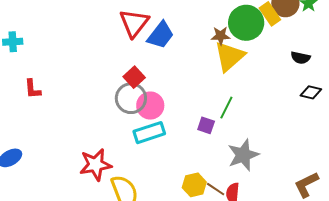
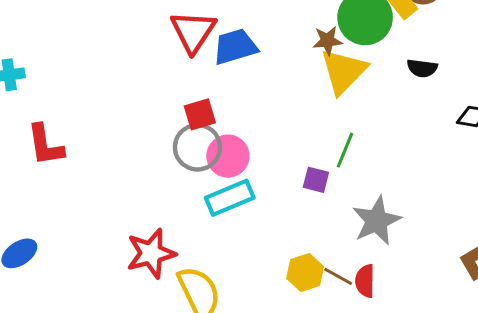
blue trapezoid: (161, 35) -> (235, 47), turned -140
black semicircle: (301, 58) -> (422, 68), moved
red square: (134, 77) -> (200, 114), turned 30
red L-shape: (33, 89) -> (45, 145), size x1.4

